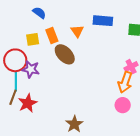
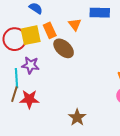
yellow square: (33, 39) -> (31, 35), size x1.5
red circle: (15, 60) -> (15, 39), moved
red star: (28, 103) -> (29, 99), turned 30

